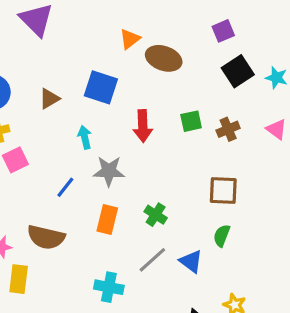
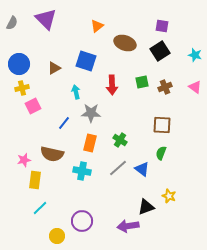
purple square: (223, 31) -> (162, 26), turned 32
orange triangle: (130, 39) -> (97, 26), moved
black square: (238, 71) -> (160, 51), moved
cyan cross: (109, 287) -> (82, 171), moved

